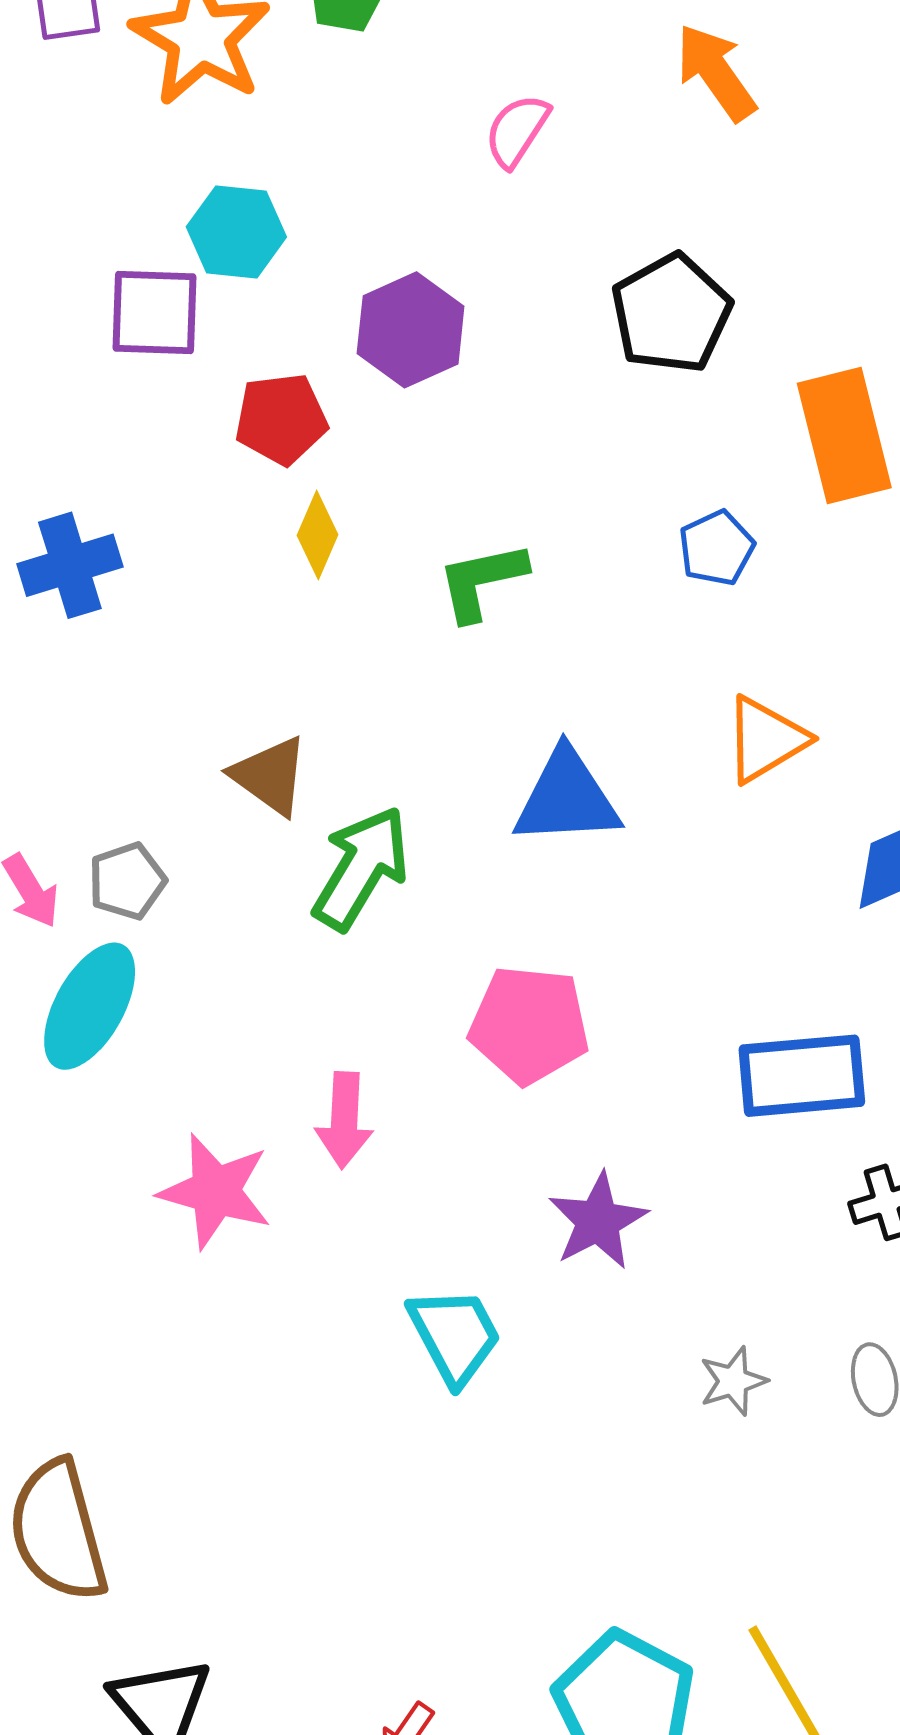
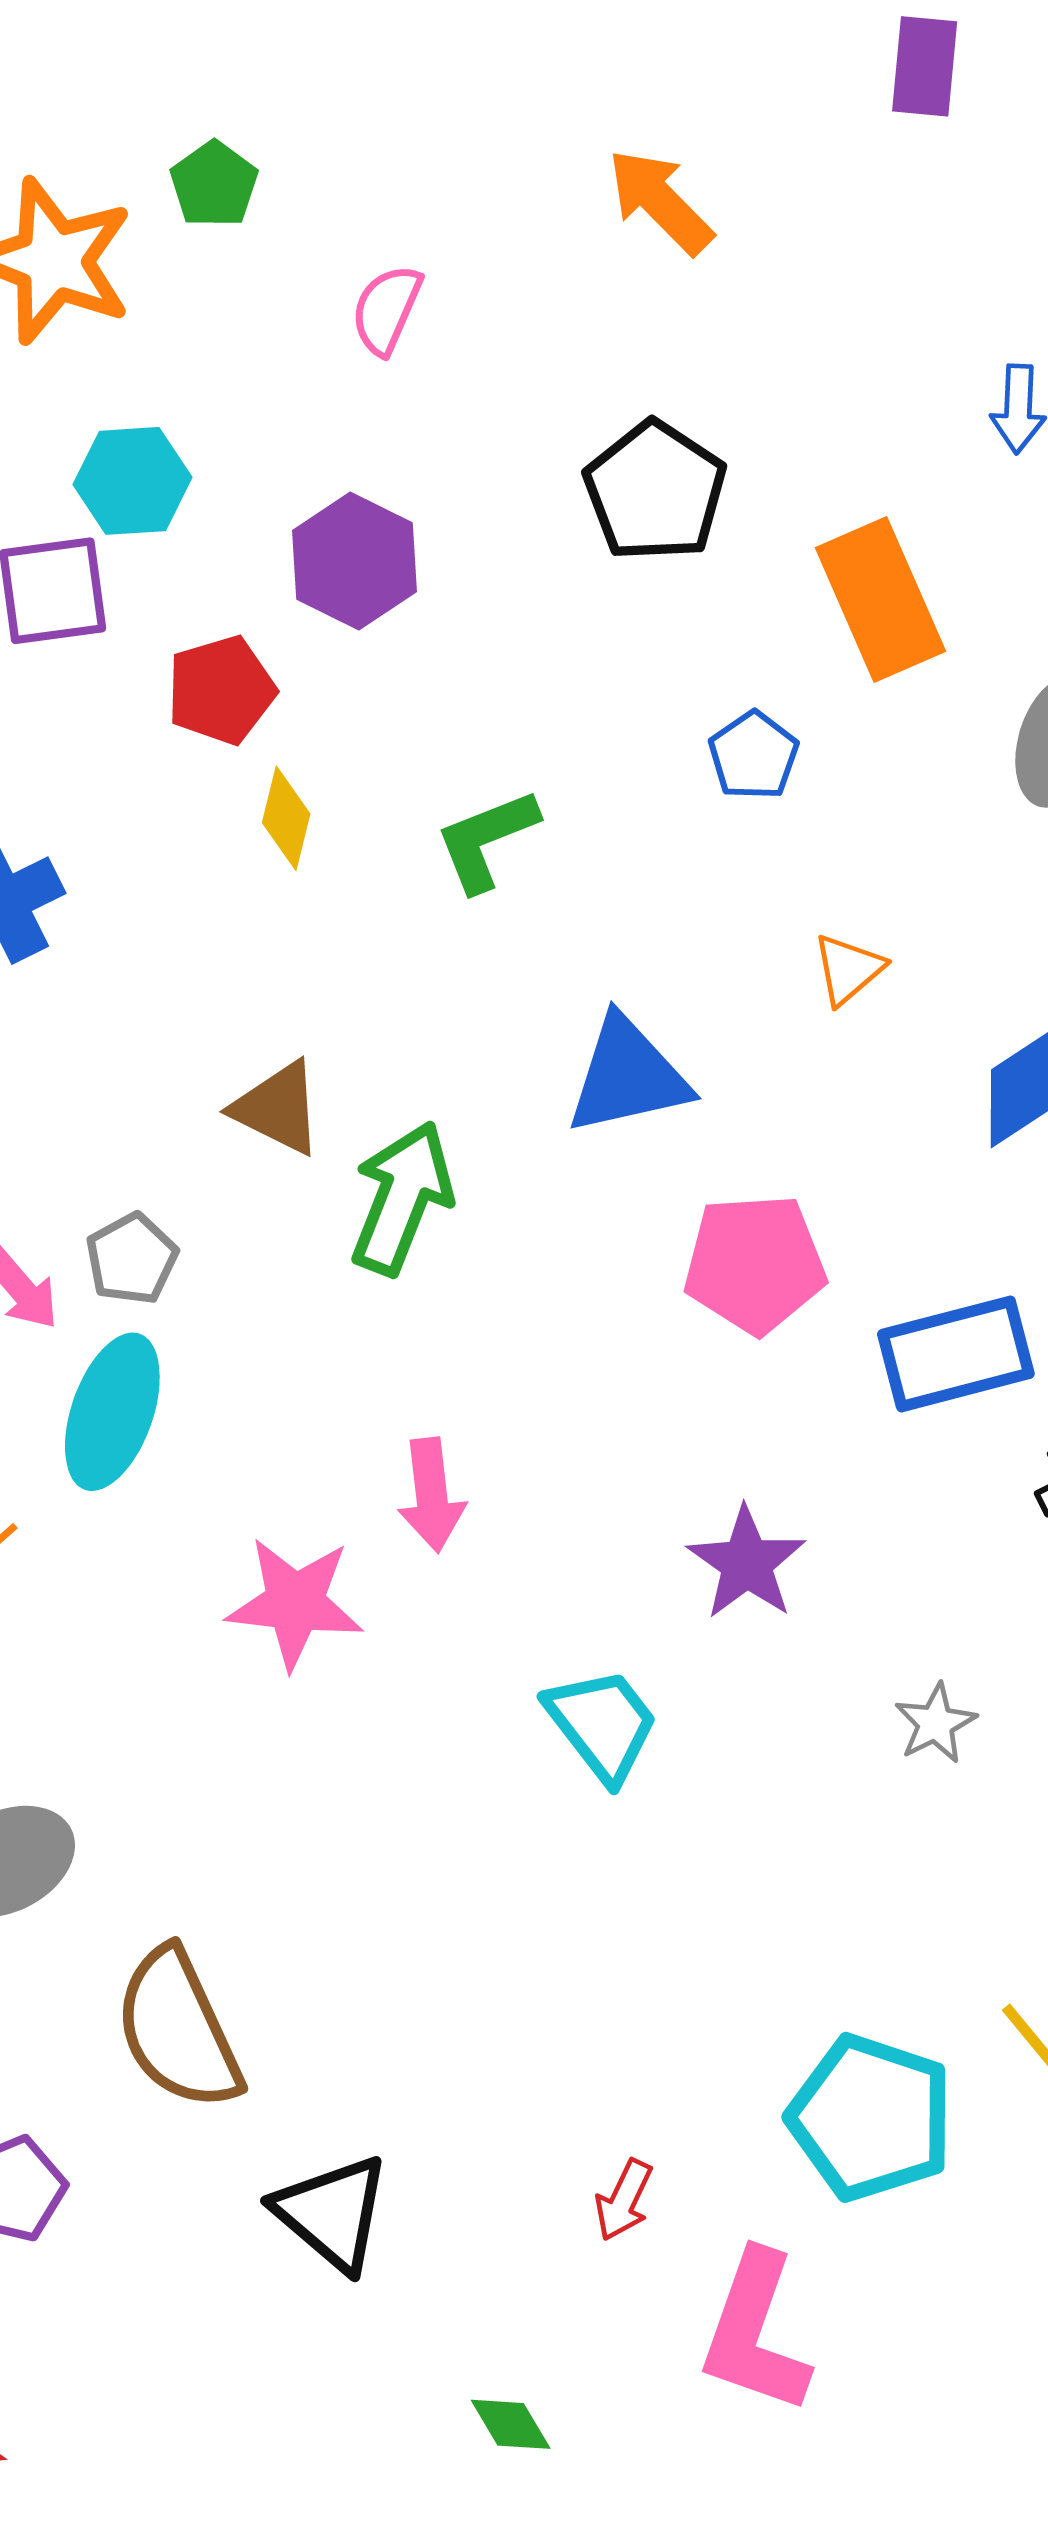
pink semicircle: (517, 131) -> (387, 310), moved
orange triangle: (766, 740) -> (848, 969), size x0.7
pink pentagon: (529, 1025) -> (755, 1264), moved

